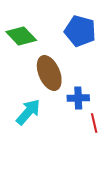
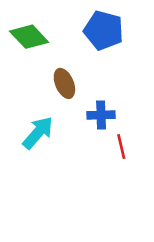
brown ellipse: (49, 73) -> (64, 83), size x0.7

